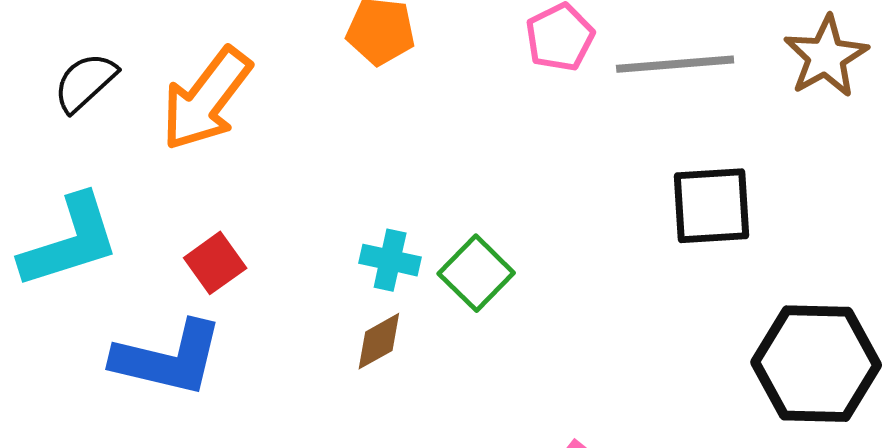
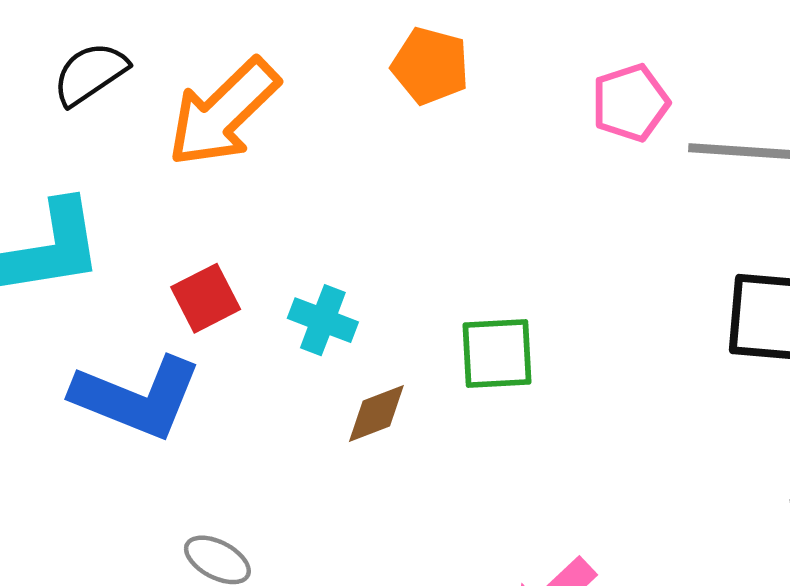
cyan cross: (390, 260) -> (323, 320), moved
green square: (476, 273) -> (497, 353), turned 34

